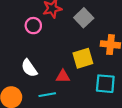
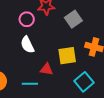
white semicircle: (29, 68) -> (27, 45), moved
cyan square: (105, 84) -> (84, 82), turned 36

